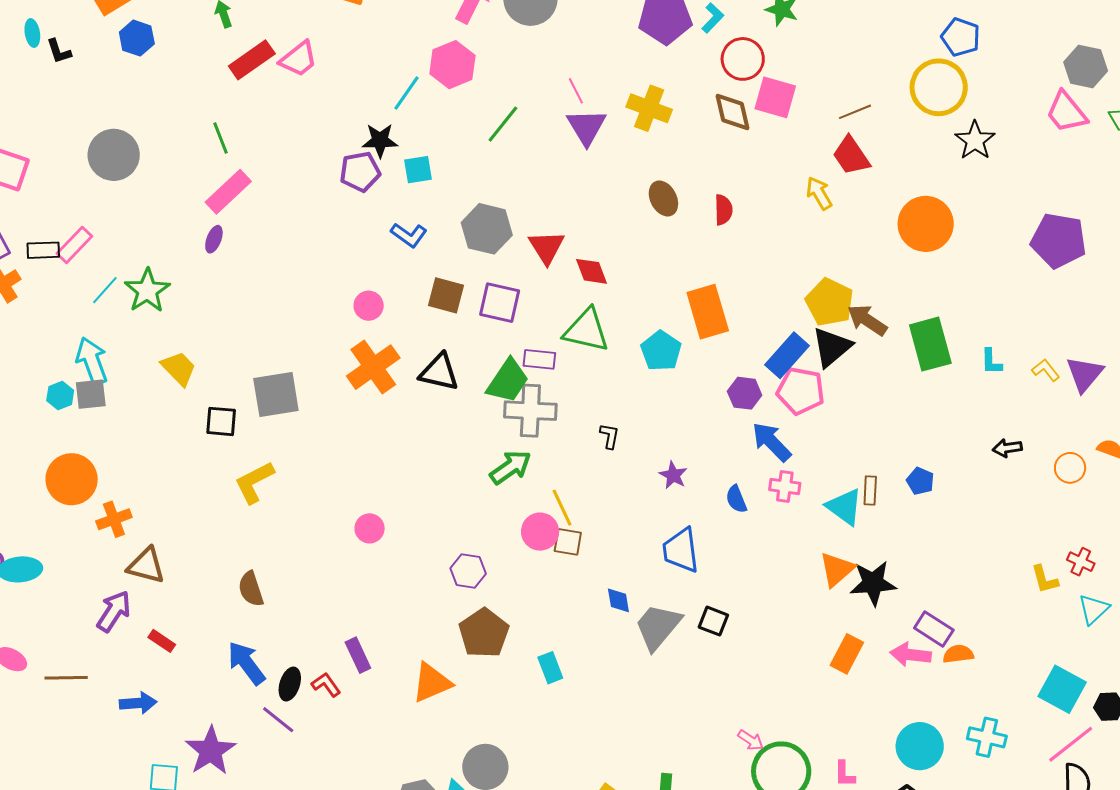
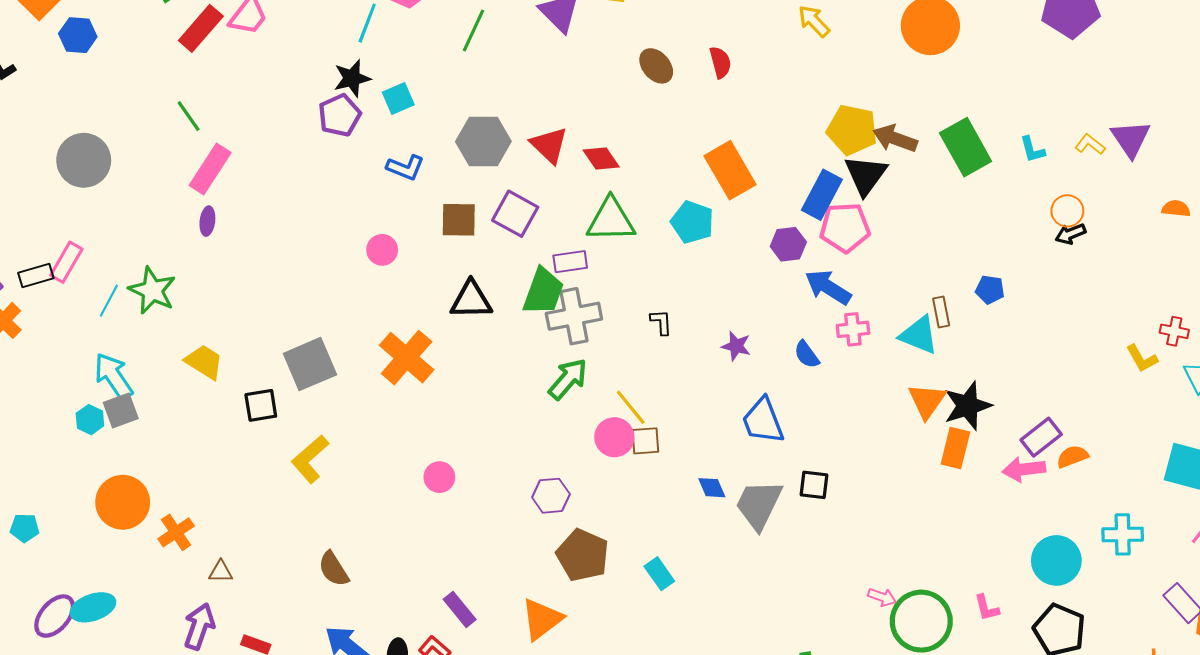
purple square: (500, 303) -> (515, 214), turned 30
orange cross: (373, 367) -> (407, 358), moved
orange circle: (1070, 468) -> (1067, 211), moved
brown triangle: (146, 566) -> (221, 572), size x0.6
purple rectangle: (934, 629) -> (1041, 437), turned -57
orange rectangle: (847, 654) -> (955, 448), moved

